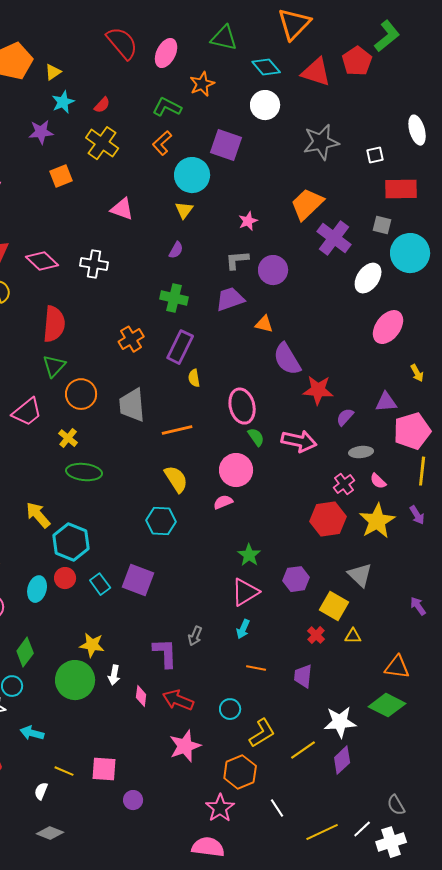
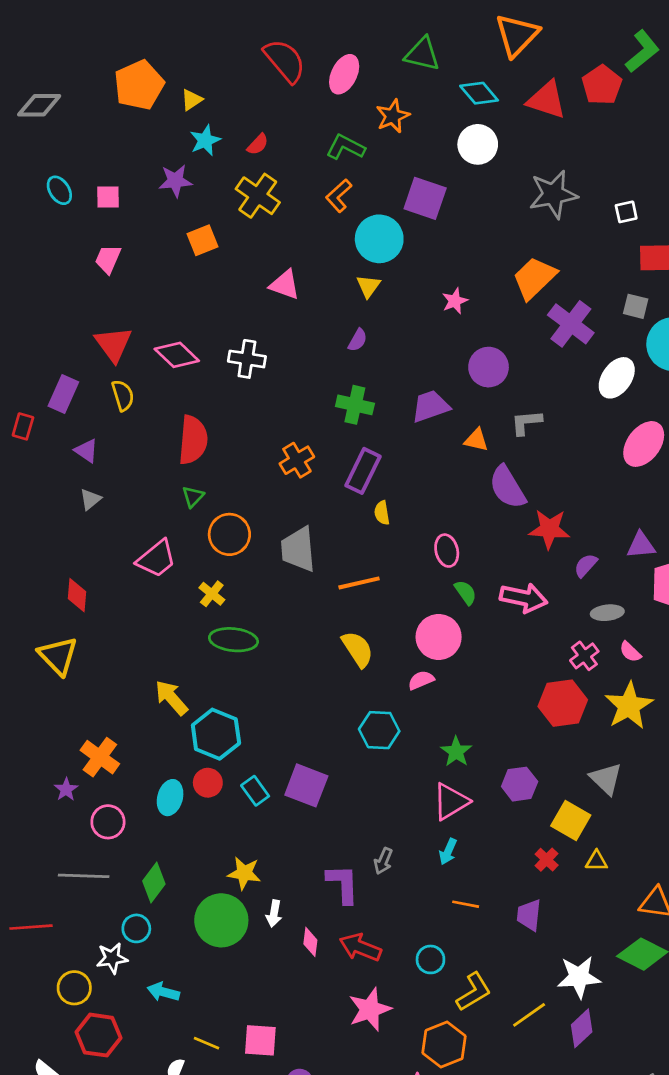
gray L-shape: (237, 260) -> (526, 422), moved
green triangle: (54, 366) -> (193, 497), size x0.7
pink ellipse: (242, 406) -> (447, 551), size x0.7
cyan hexagon: (161, 521) -> (379, 730), moved

